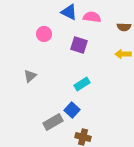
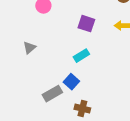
purple square: (79, 45) -> (86, 24), moved

